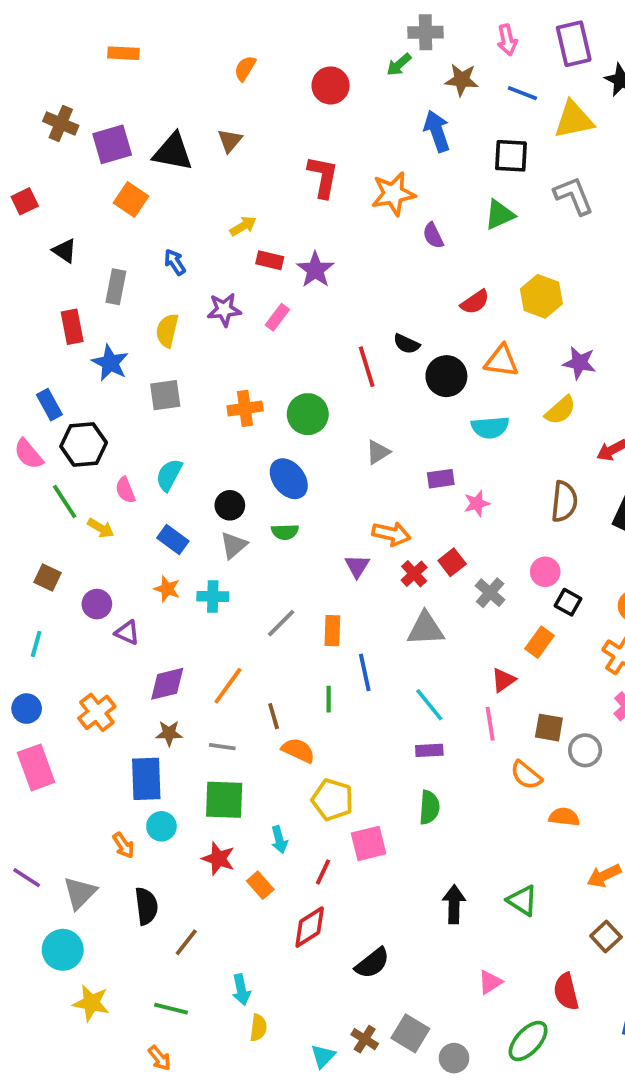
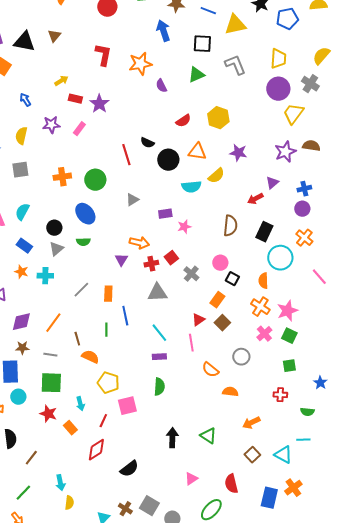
yellow semicircle: (560, 410) -> (216, 176), moved
red cross: (414, 574) -> (151, 264), turned 32
brown square: (549, 728) -> (222, 323), moved, turned 35
green line: (171, 1009) -> (23, 493), turned -60

